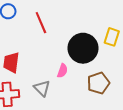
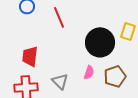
pink semicircle: (62, 71) -> (89, 72), moved

